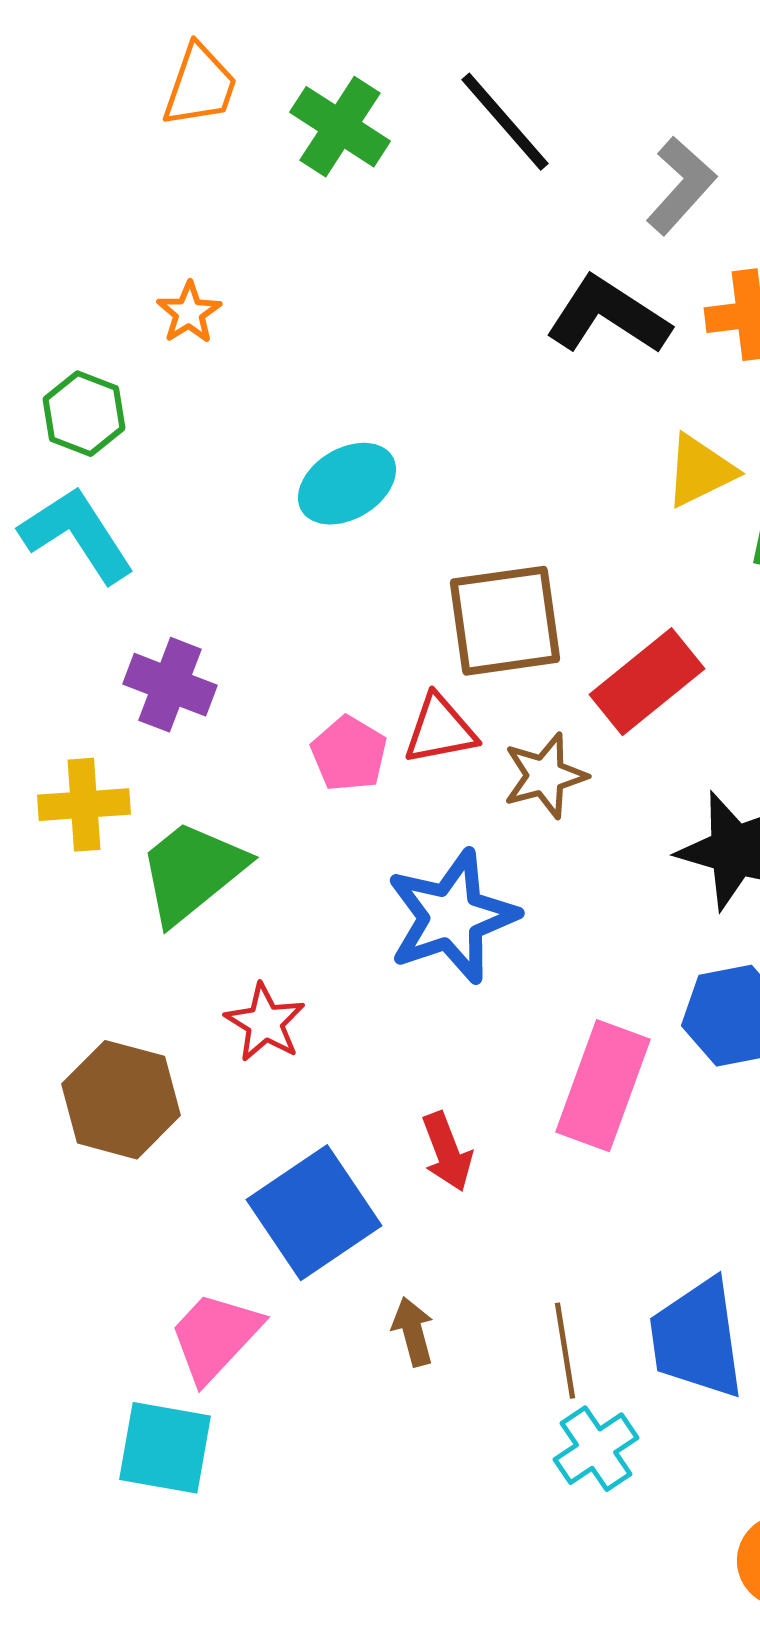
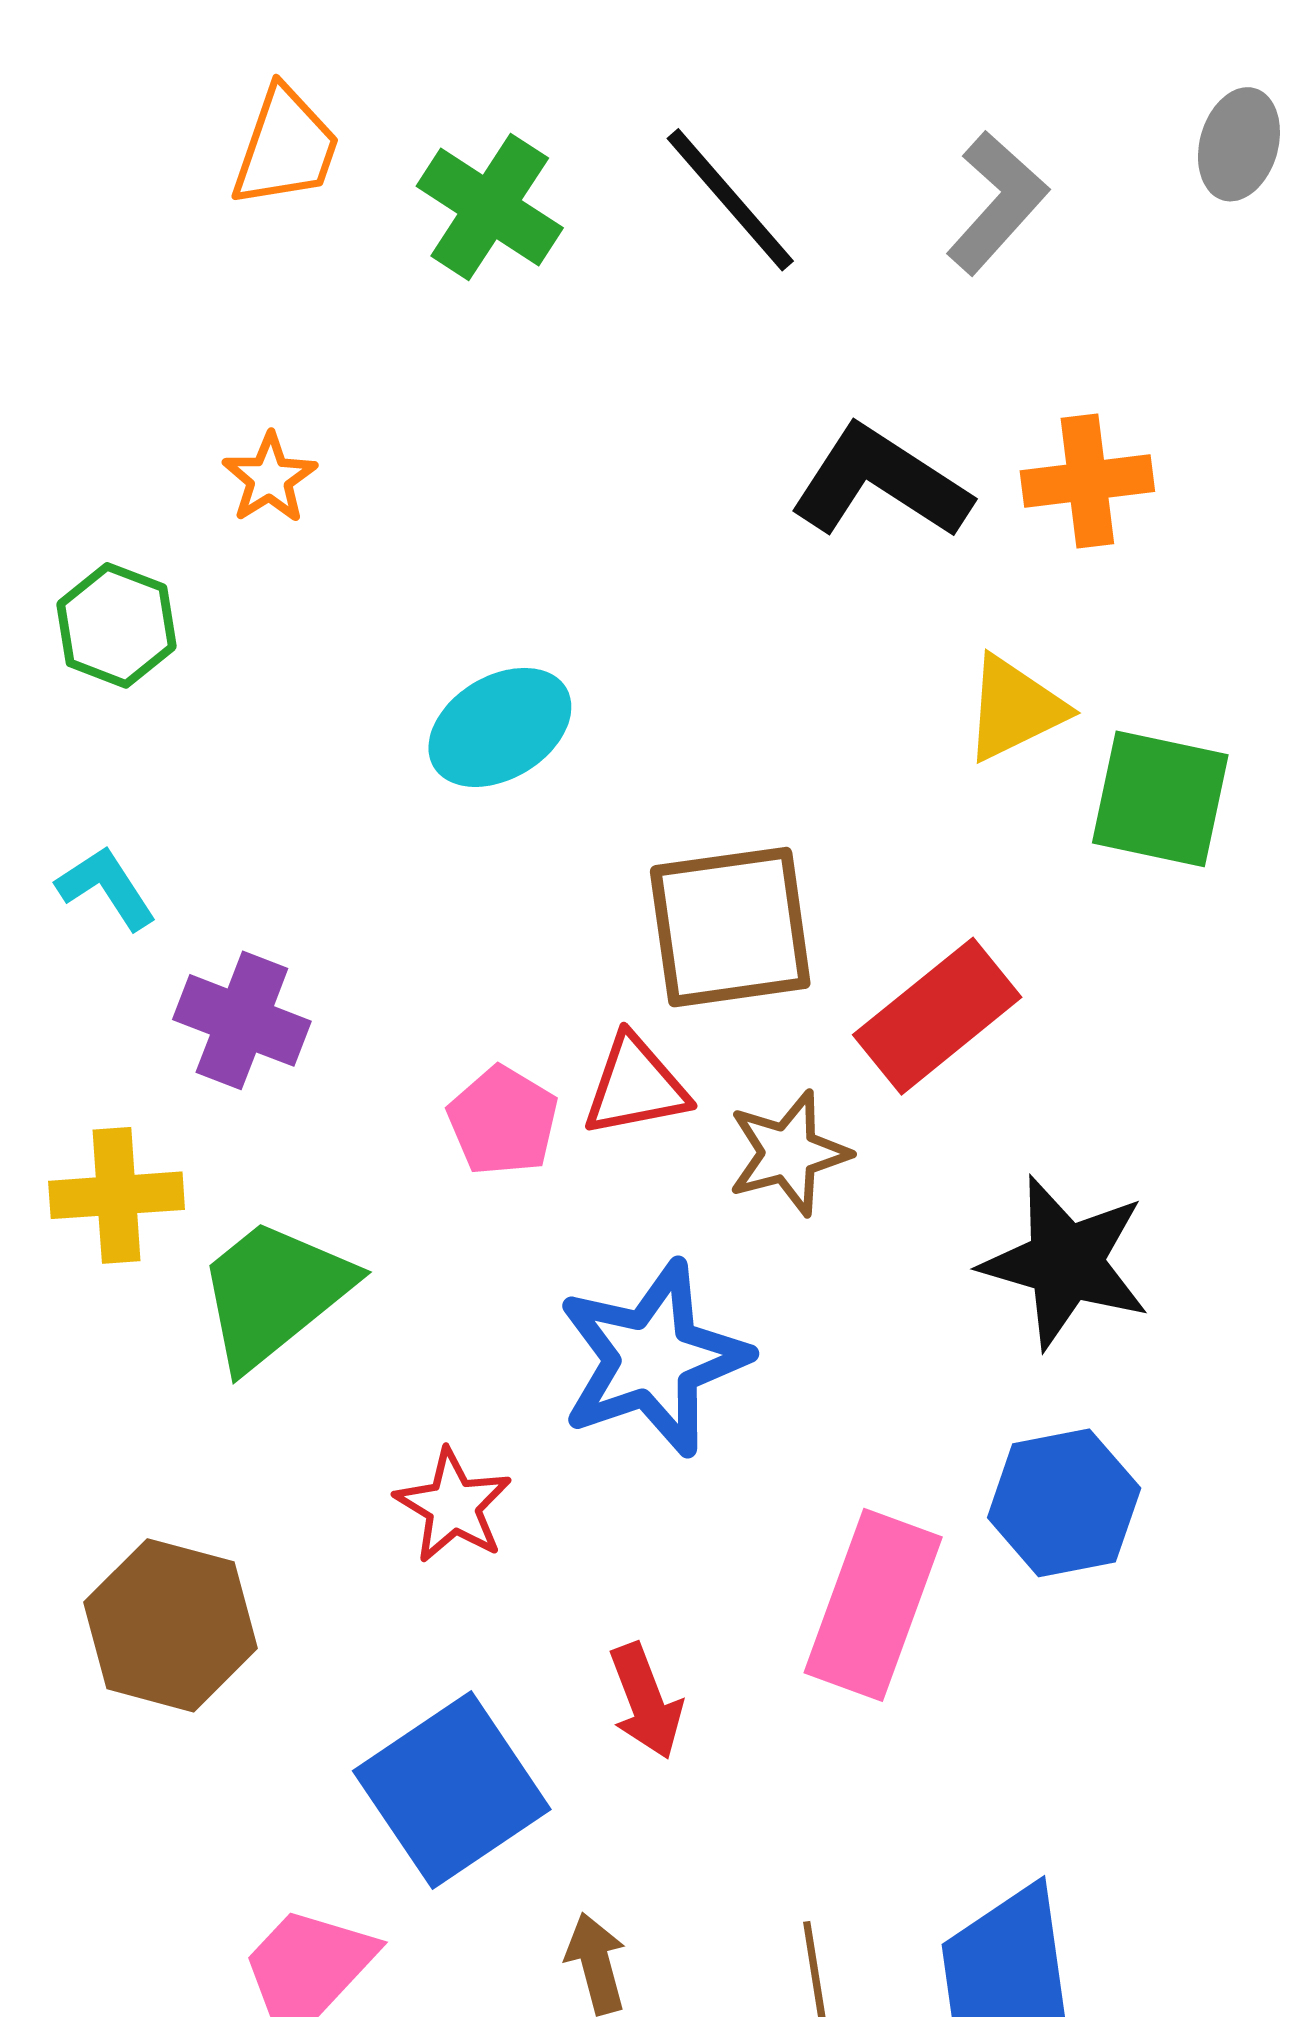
gray L-shape: (681, 186) -> (997, 203), moved
cyan L-shape: (77, 535) -> (106, 888), moved, size x0.6
red star: (265, 1023) -> (453, 1506), moved

